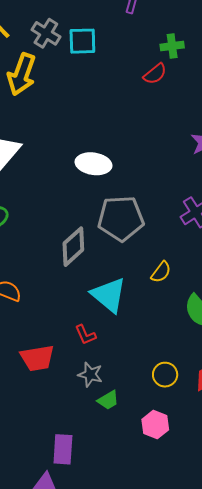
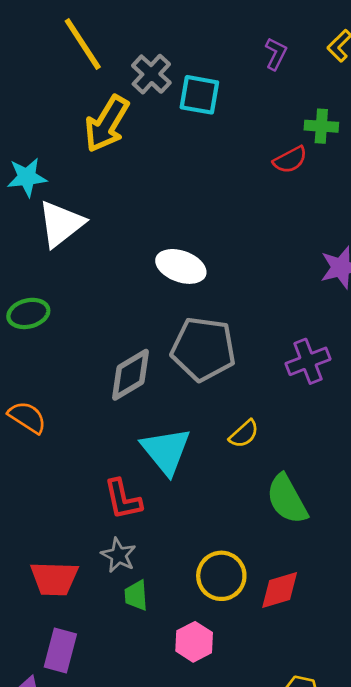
red L-shape: (85, 335) -> (123, 499), size x1.4
red trapezoid: (37, 358) -> (54, 579), moved
yellow circle: (165, 375) -> (221, 576), size x1.4
green trapezoid: (108, 400) -> (136, 595), turned 105

